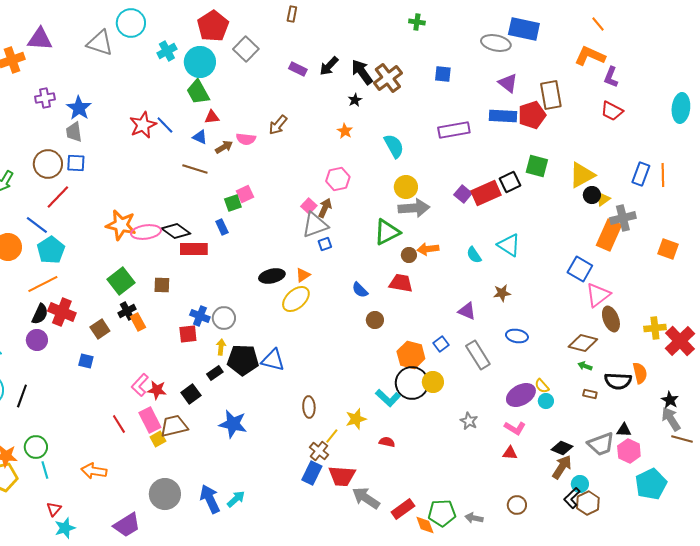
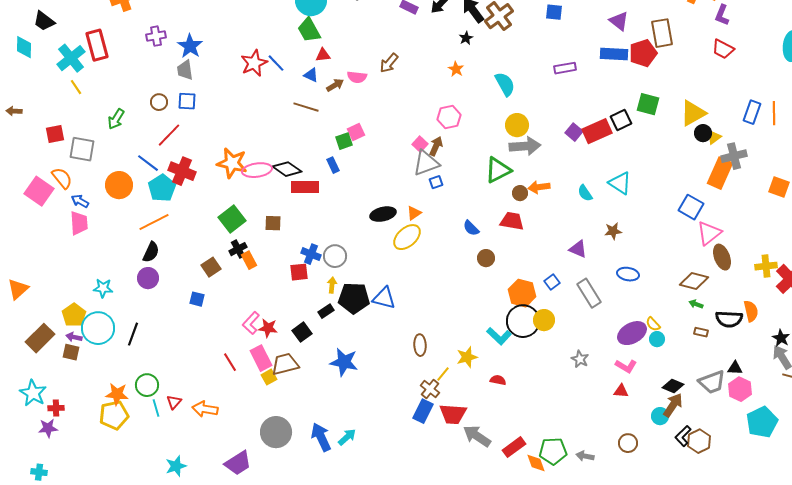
purple rectangle: (454, 130) -> (565, 68), size x0.7
brown circle: (48, 164) -> (159, 102), size x0.6
red cross: (62, 312) -> (182, 171), moved
cyan circle: (580, 484) -> (660, 416), moved
red triangle: (54, 509) -> (174, 402), moved

